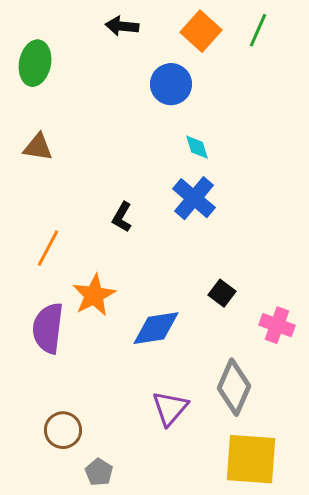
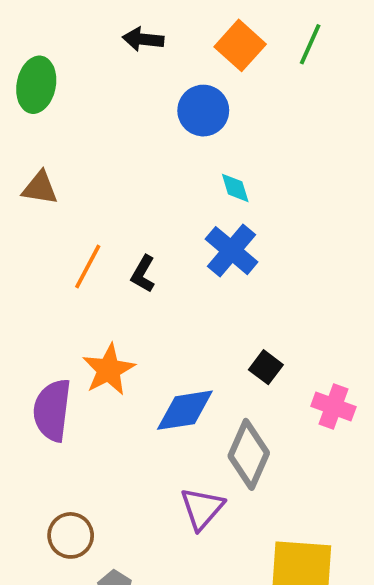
orange line: (48, 248) -> (88, 267), moved
gray diamond: (234, 387) -> (249, 454), moved

